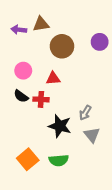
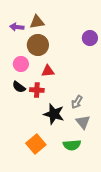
brown circle: (62, 46) -> (38, 45), moved
orange square: (28, 159) -> (36, 144), moved
green semicircle: (59, 160) -> (72, 145), moved

